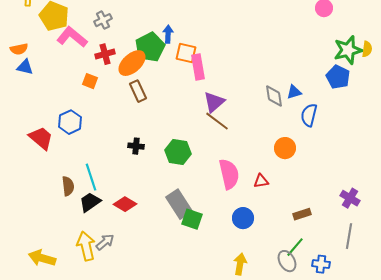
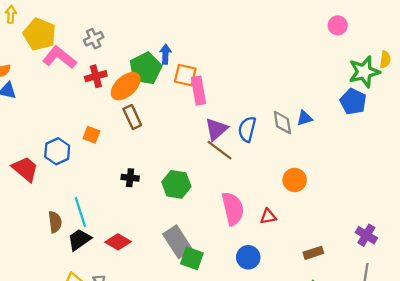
yellow semicircle: (367, 49) -> (385, 60), moved
orange square: (90, 81) -> (91, 135), moved
blue semicircle: (309, 115) -> (247, 129), moved

